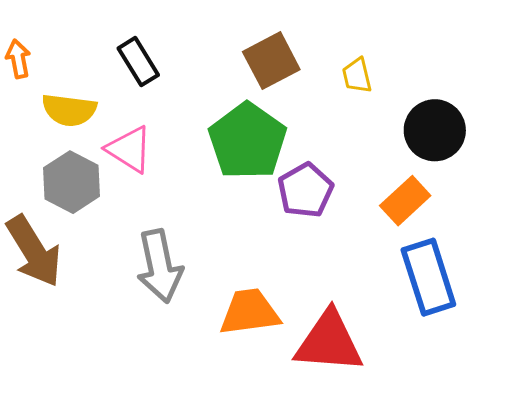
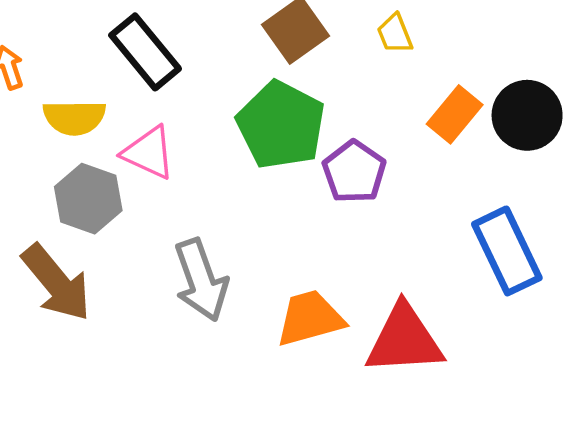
black rectangle: (138, 62) -> (145, 52), size x1.4
black circle: (435, 130) -> (527, 115), moved
orange rectangle: (405, 201) -> (455, 114), moved

